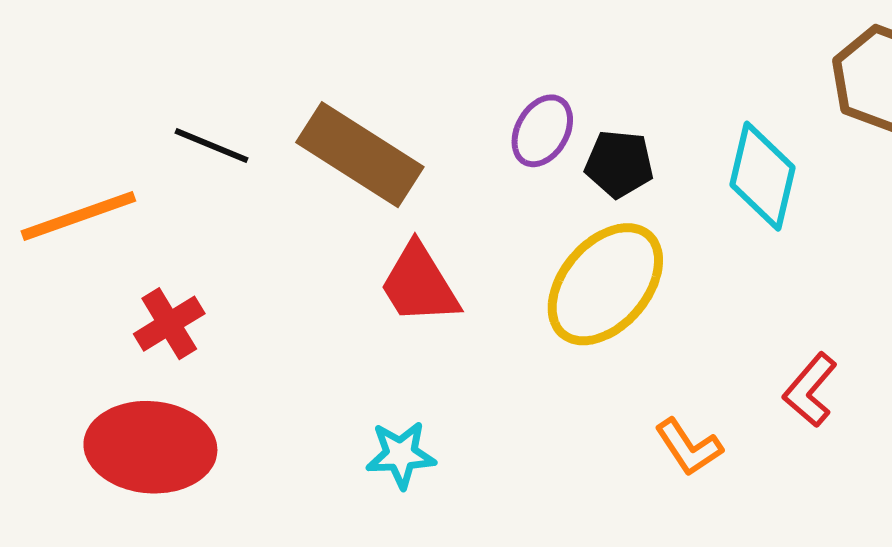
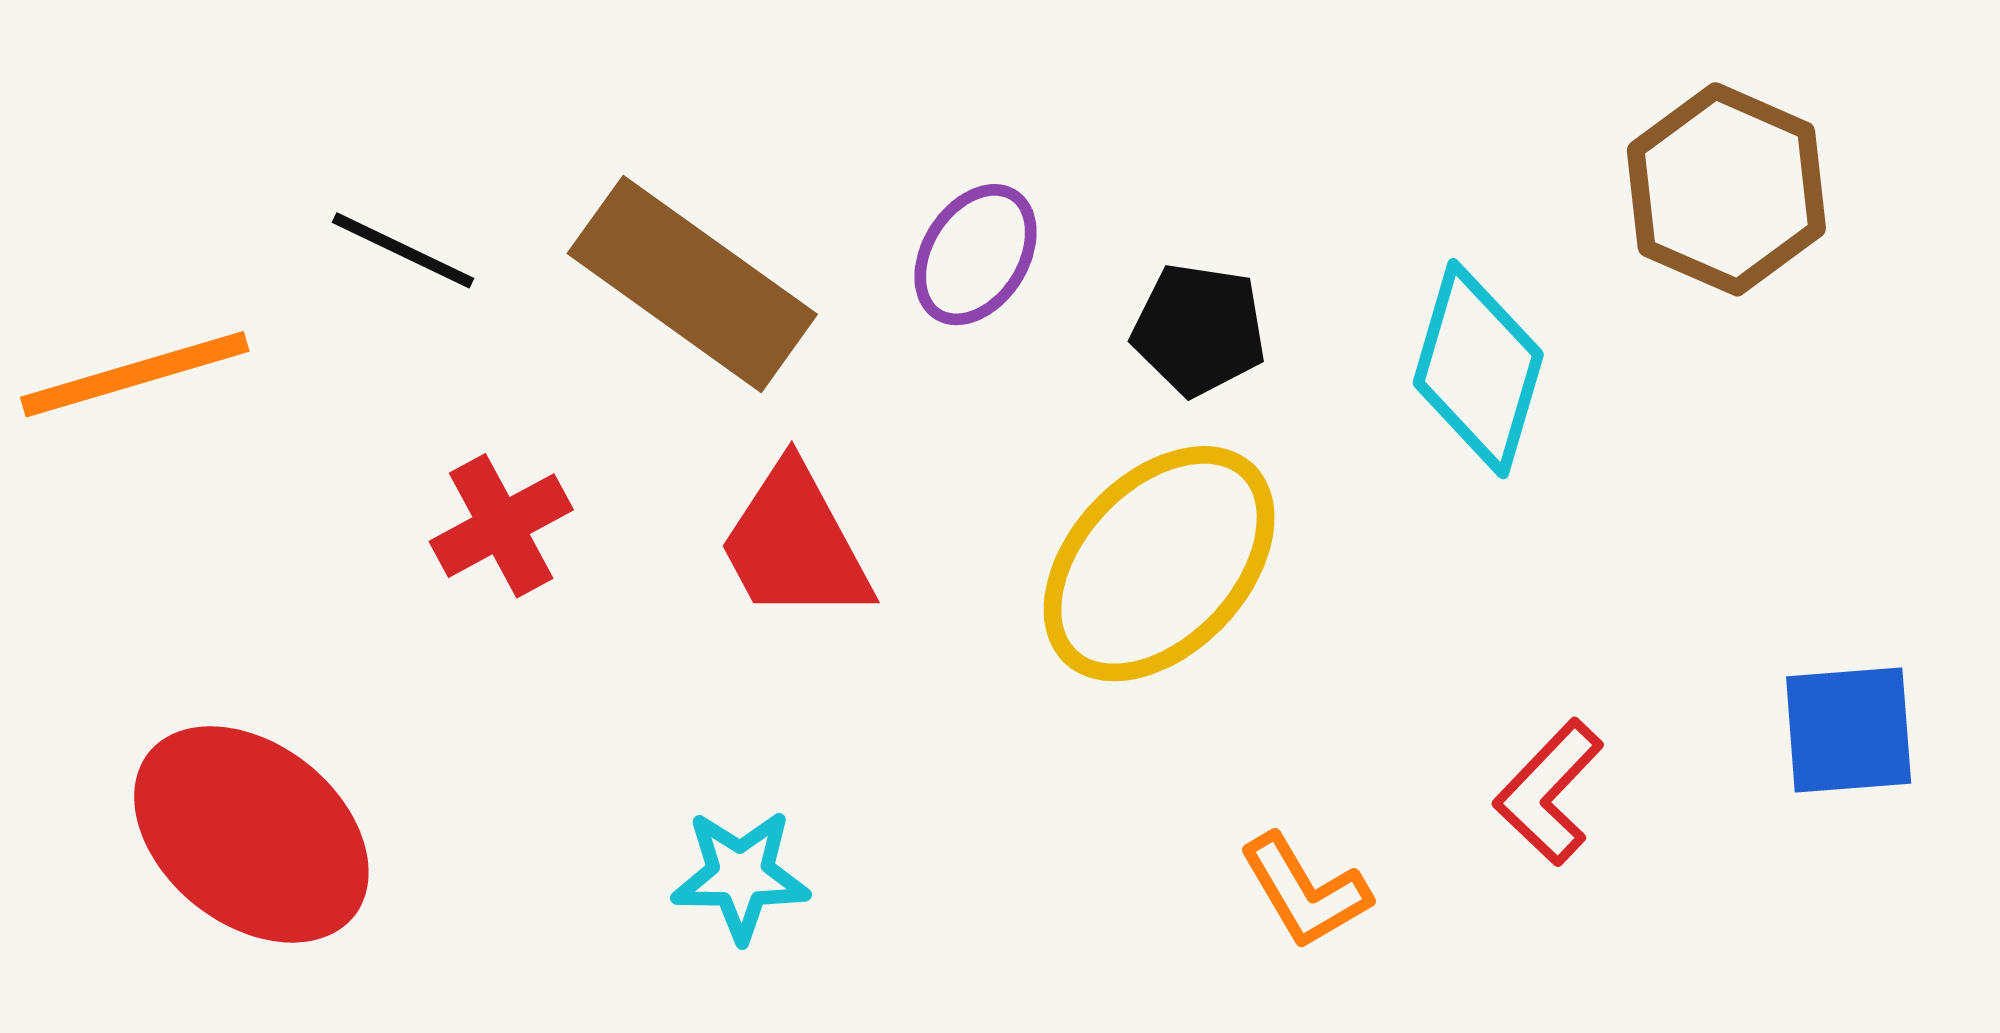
purple ellipse: (542, 131) -> (975, 255), moved
red cross: (169, 324) -> (501, 526), moved
red ellipse: (150, 447) -> (251, 834), turned 31

